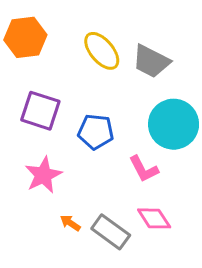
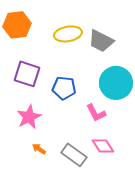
yellow ellipse: (102, 51) -> (68, 34), turned -60
orange arrow: (70, 223) -> (39, 149), moved

